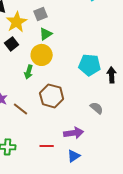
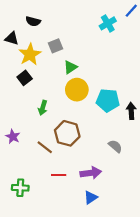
green triangle: (46, 34) -> (70, 67), moved
yellow circle: (42, 55) -> (77, 90), moved
brown line: (21, 109) -> (45, 147), moved
red line: (47, 146) -> (59, 175), moved

